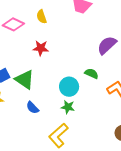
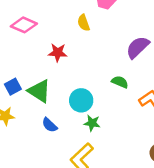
yellow semicircle: (42, 17) -> (84, 23), moved
cyan circle: (69, 87) -> (81, 100), moved

